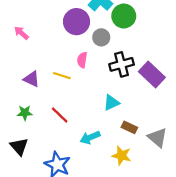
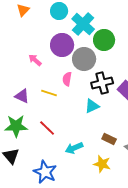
pink arrow: (21, 33) -> (35, 60), moved
gray circle: (101, 37) -> (84, 59), size x1.5
cyan triangle: (111, 103) -> (92, 106), moved
green star: (25, 113) -> (16, 126), size x1.6

